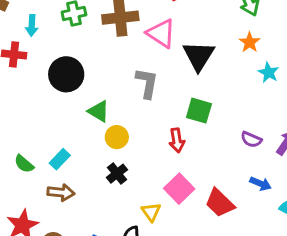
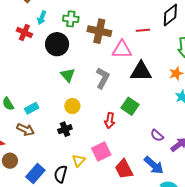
pink triangle: (161, 33) -> (122, 50), turned -50
black triangle: (199, 56) -> (141, 71), turned 40
black circle: (66, 74) -> (57, 44), moved
green triangle: (99, 111) -> (68, 75), moved
blue arrow: (260, 184) -> (154, 165), size x1.5

